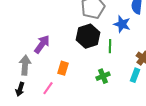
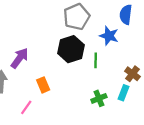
orange rectangle: (63, 68) -> (43, 85), turned -40
green cross: (103, 76) -> (99, 98), moved

